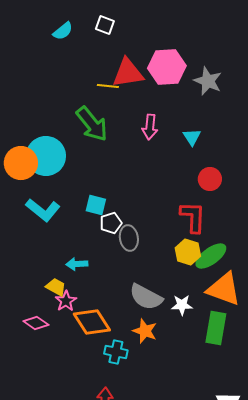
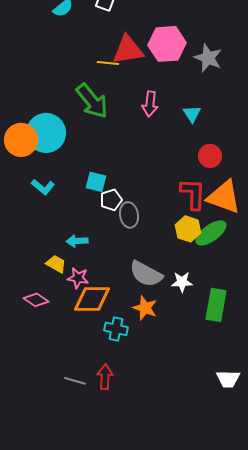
cyan L-shape: (43, 210) -> (43, 187), size x0.7
orange triangle: (224, 289) -> (224, 197), moved
pink star: (66, 301) -> (78, 278), moved, turned -30
orange diamond: (92, 322) -> (92, 299), turned -57

